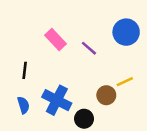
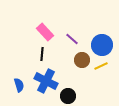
blue circle: (126, 32) -> (102, 45), moved
black line: (25, 70) -> (42, 54), moved
brown circle: (106, 95) -> (82, 60), moved

